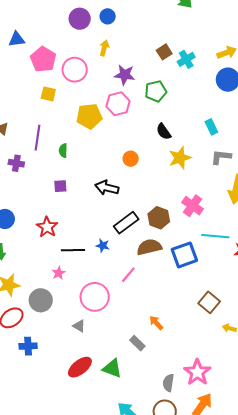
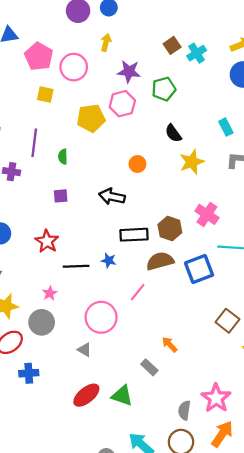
black rectangle: (126, 223) -> (134, 235), turned 35
pink star: (59, 273) -> (50, 293), moved

